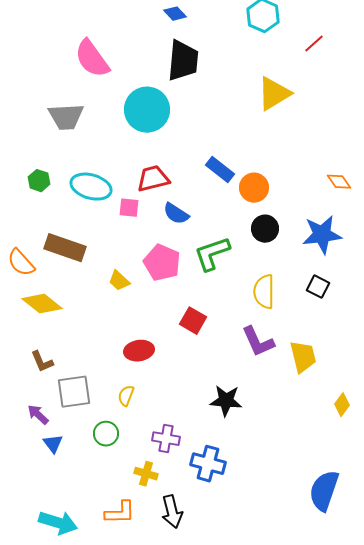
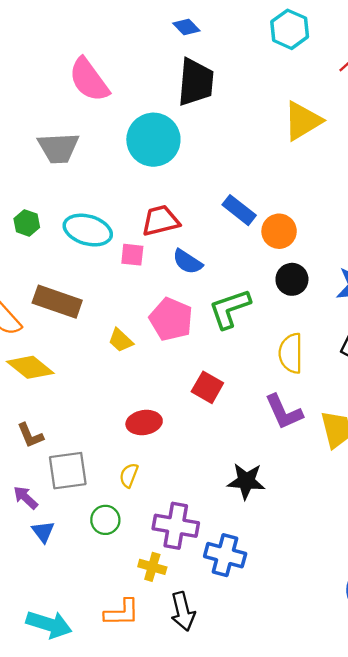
purple cross: (166, 439) -> (176, 526), size x1.4

